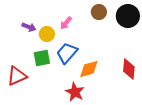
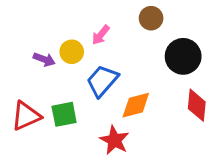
black circle: (128, 16) -> (183, 56), moved
purple arrow: (29, 27) -> (44, 59), moved
green square: (42, 58) -> (64, 114), moved

